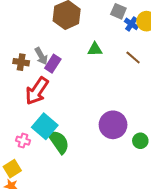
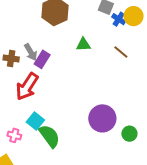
cyan square: (45, 126) -> (35, 121), size x0.7

